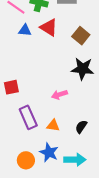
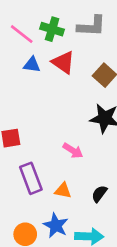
pink arrow: (59, 95) -> (73, 151), turned -133

